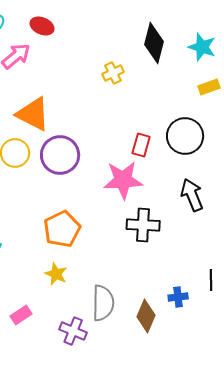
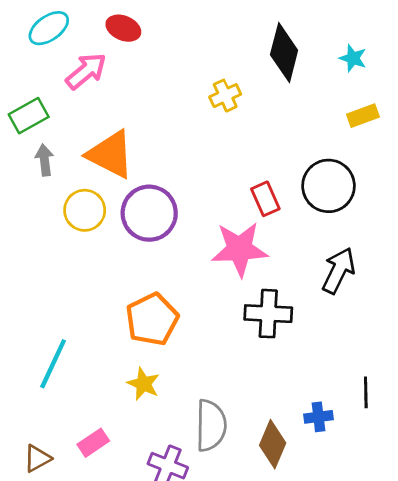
cyan star: (202, 47) -> (353, 58), size x0.7
red rectangle: (141, 145) -> (265, 199), turned -40
black arrow: (192, 195) -> (339, 271), turned 48

